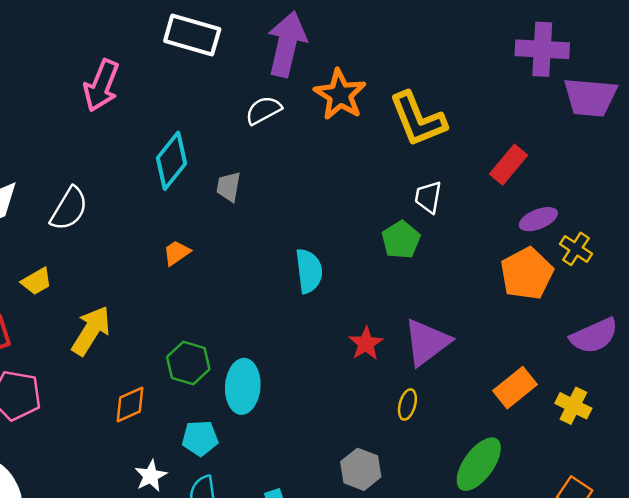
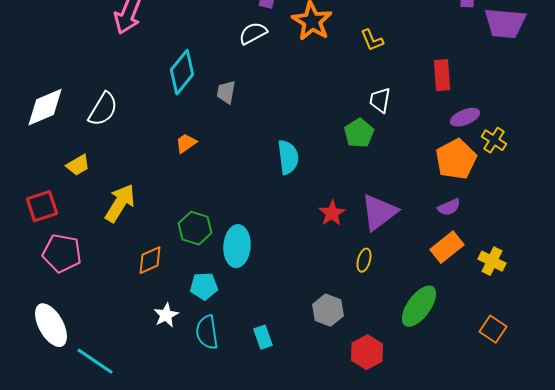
yellow L-shape: (418, 119) -> (372, 40), size x0.5
red rectangle: (509, 165) -> (442, 75), turned -44
purple semicircle: (594, 336) -> (449, 207), moved, size x0.6

